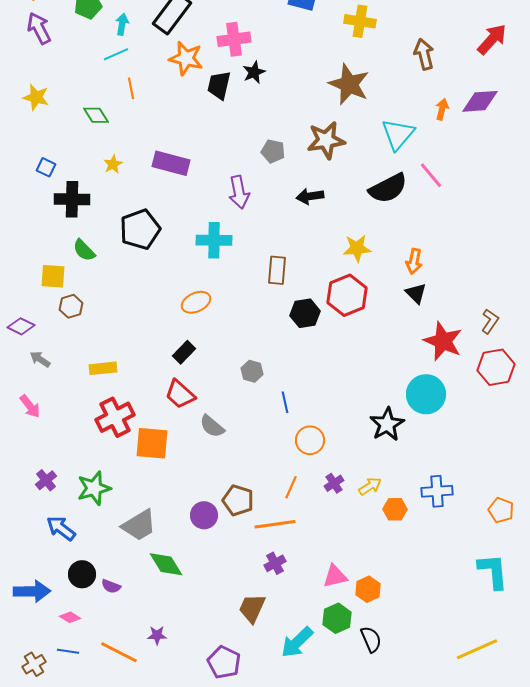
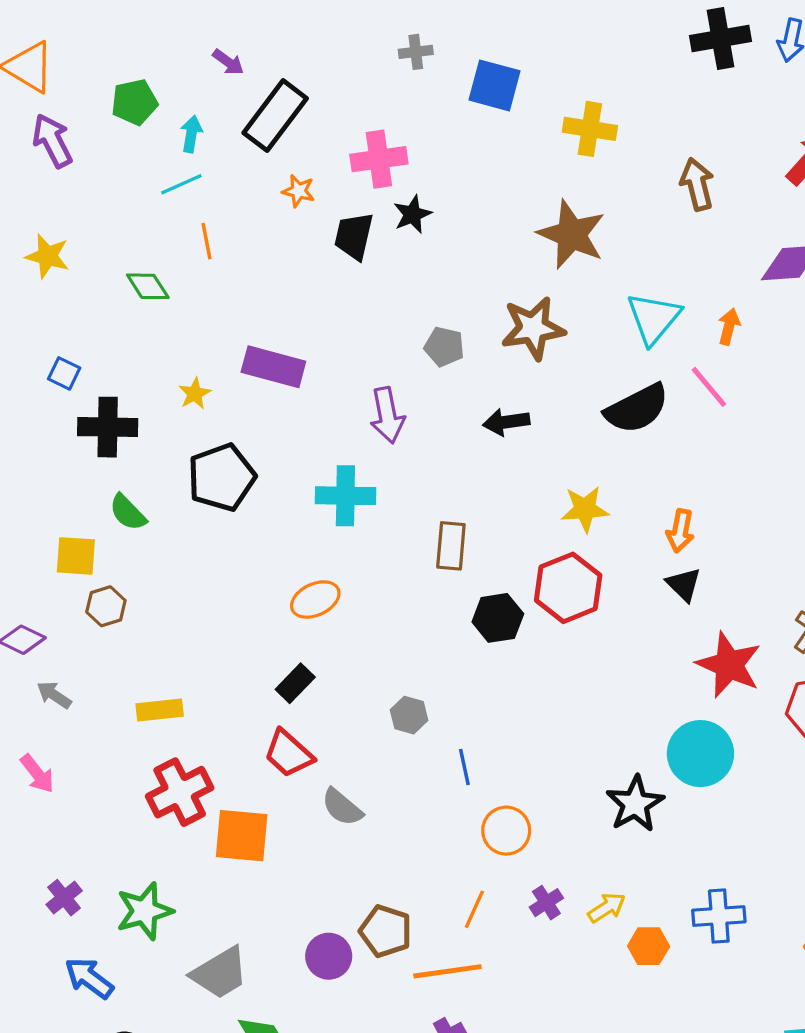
orange star: (186, 58) -> (299, 191), size x0.6
orange arrow: (442, 109) -> (729, 327), moved
yellow star: (113, 164) -> (195, 394), moved

